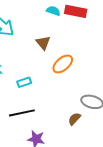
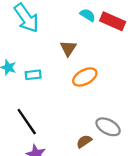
cyan rectangle: (24, 82) -> (33, 75), moved
black line: (22, 113) -> (27, 122), turned 55

